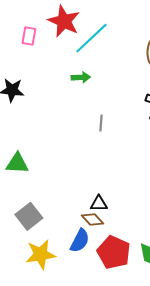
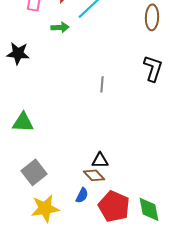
green arrow: (81, 77) -> (60, 27), moved
blue semicircle: (80, 241) -> (82, 195), size x0.7

